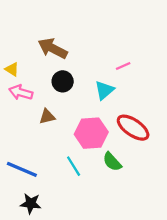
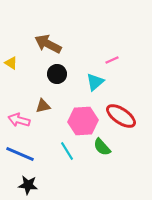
pink arrow: (21, 92) -> (19, 120), moved

